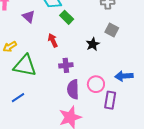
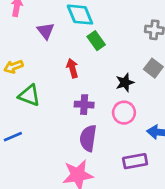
green triangle: (25, 66) -> (29, 95), size x0.7
pink circle: (96, 84) -> (124, 113), moved
purple rectangle: (110, 100) -> (135, 161), turned 60

